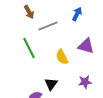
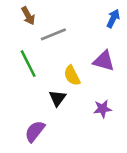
blue arrow: (77, 14) -> (113, 18), moved
black triangle: (51, 84) -> (57, 98), moved

